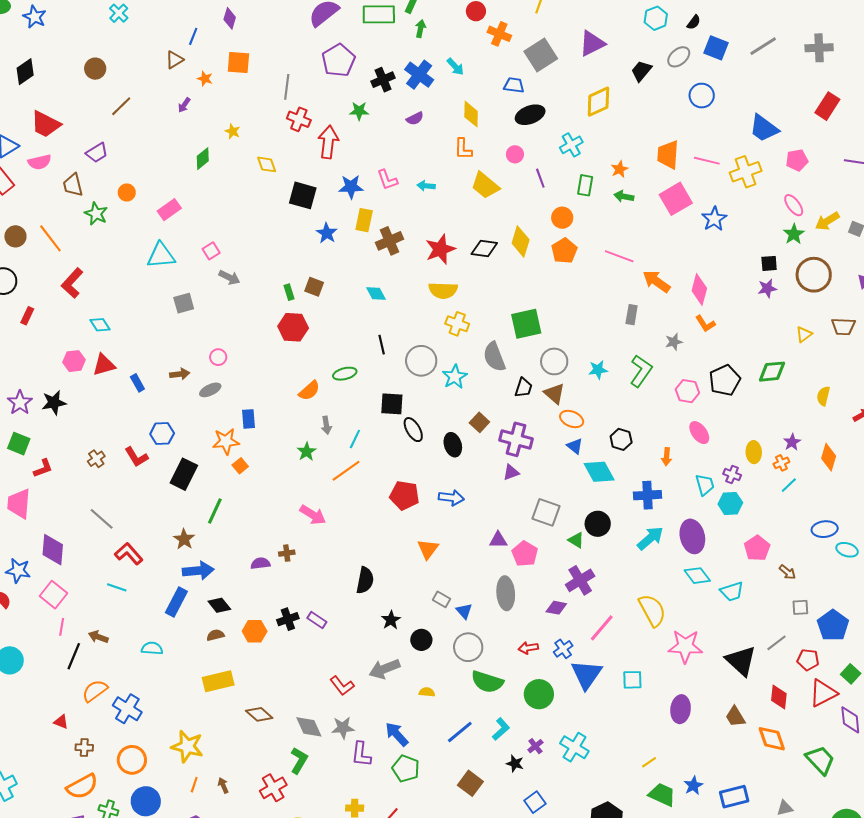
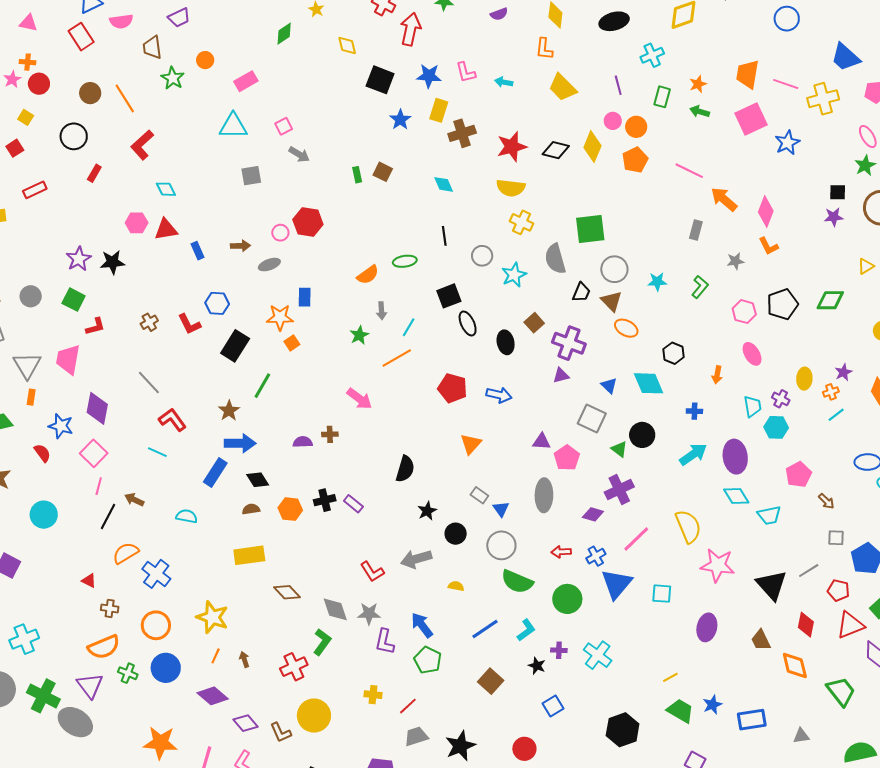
pink circle: (515, 154) -> (613, 121), moved
red hexagon: (293, 327) -> (308, 222), moved
gray circle: (421, 361) -> (482, 256), size x0.7
green L-shape: (641, 371) -> (700, 287), size x0.7
black square: (392, 404) -> (449, 296), turned -30
blue triangle: (575, 446) -> (609, 385), moved
blue cross: (647, 495) -> (694, 411), size x0.6
purple cross: (535, 746) -> (559, 650), turned 35

